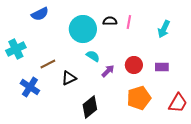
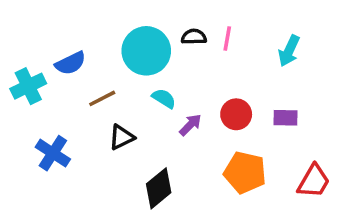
blue semicircle: (40, 14) -> (70, 63), moved
brown line: (48, 64) -> (102, 98), moved
orange pentagon: (139, 98) -> (245, 172), turned 30

